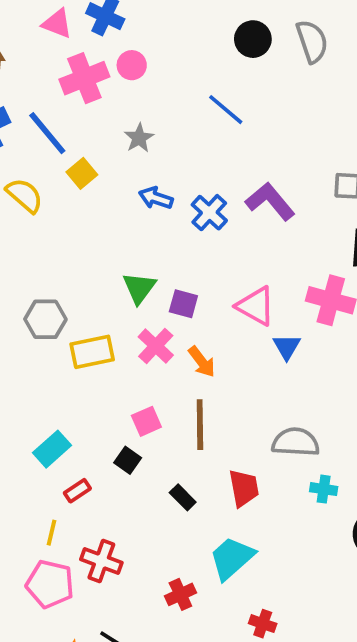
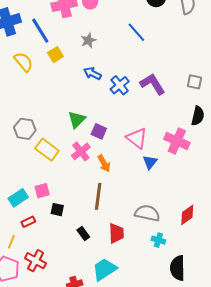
yellow rectangle: (92, 352) -> (47, 150), turned 40
pink square: (146, 421) -> (42, 191), moved
black square: (128, 460) -> (57, 210), turned -32

